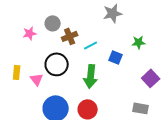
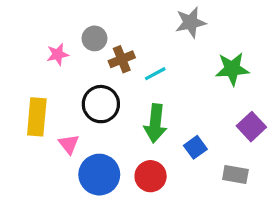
green star: (139, 42) -> (232, 69), size x1.5
blue square: (116, 57) -> (195, 147), moved, turned 32
yellow rectangle: (17, 72) -> (37, 117), size x1.6
pink triangle: (37, 79) -> (69, 144), moved

